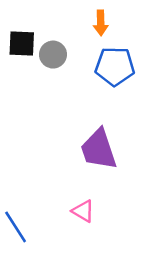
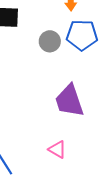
gray circle: (53, 55) -> (50, 41), moved

